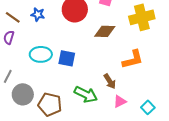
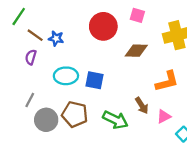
blue star: (38, 14) -> (56, 38), moved
pink triangle: (120, 101) -> (164, 116), moved
brown pentagon: (50, 104) -> (75, 114), moved

